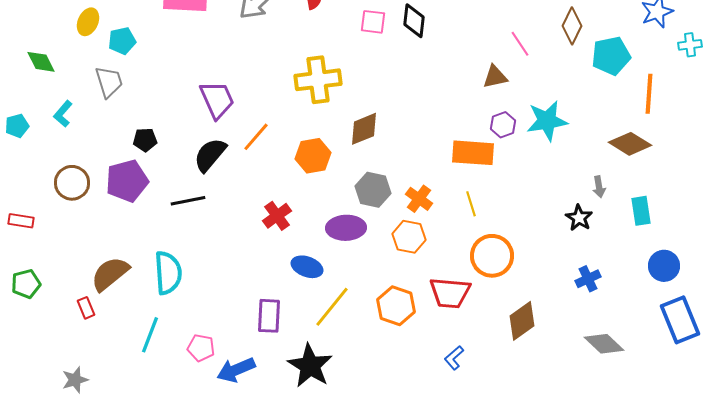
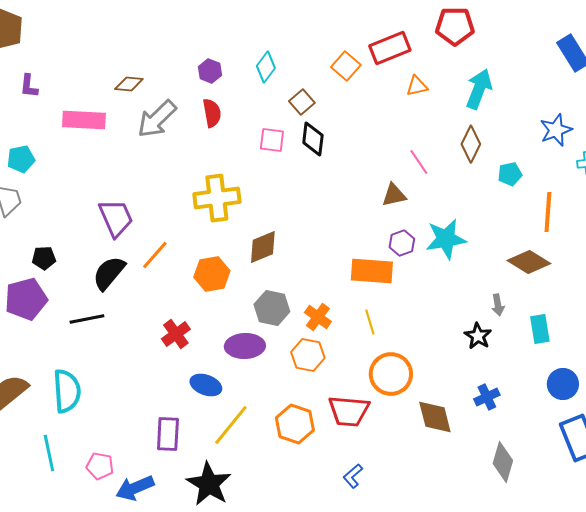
cyan pentagon: (611, 56) -> (510, 174), size x0.6
brown diamond: (522, 321) -> (435, 417), moved, turned -69
cyan line: (150, 335) -> (49, 453), turned -33
gray diamond: (604, 344) -> (503, 462), turned 63

